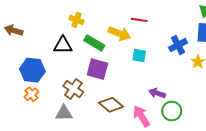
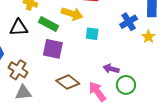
brown cross: (73, 89) -> (18, 70), moved

